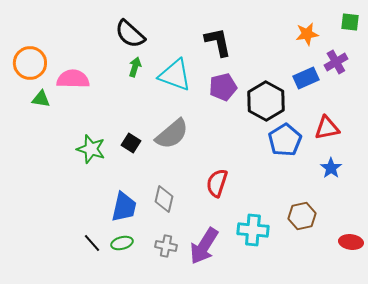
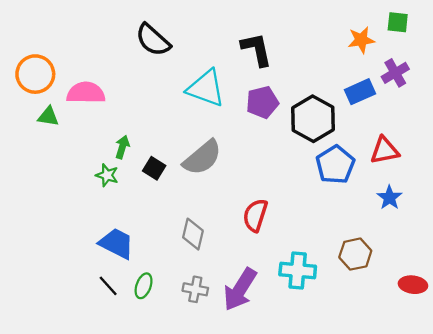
green square: (350, 22) -> (398, 22), moved
green arrow: (135, 67) -> (122, 147), moved
green star: (91, 149) -> (107, 175), size x0.7
blue trapezoid: (124, 207) -> (116, 243), moved, turned -76
green ellipse: (122, 243) -> (144, 286), turned -55

